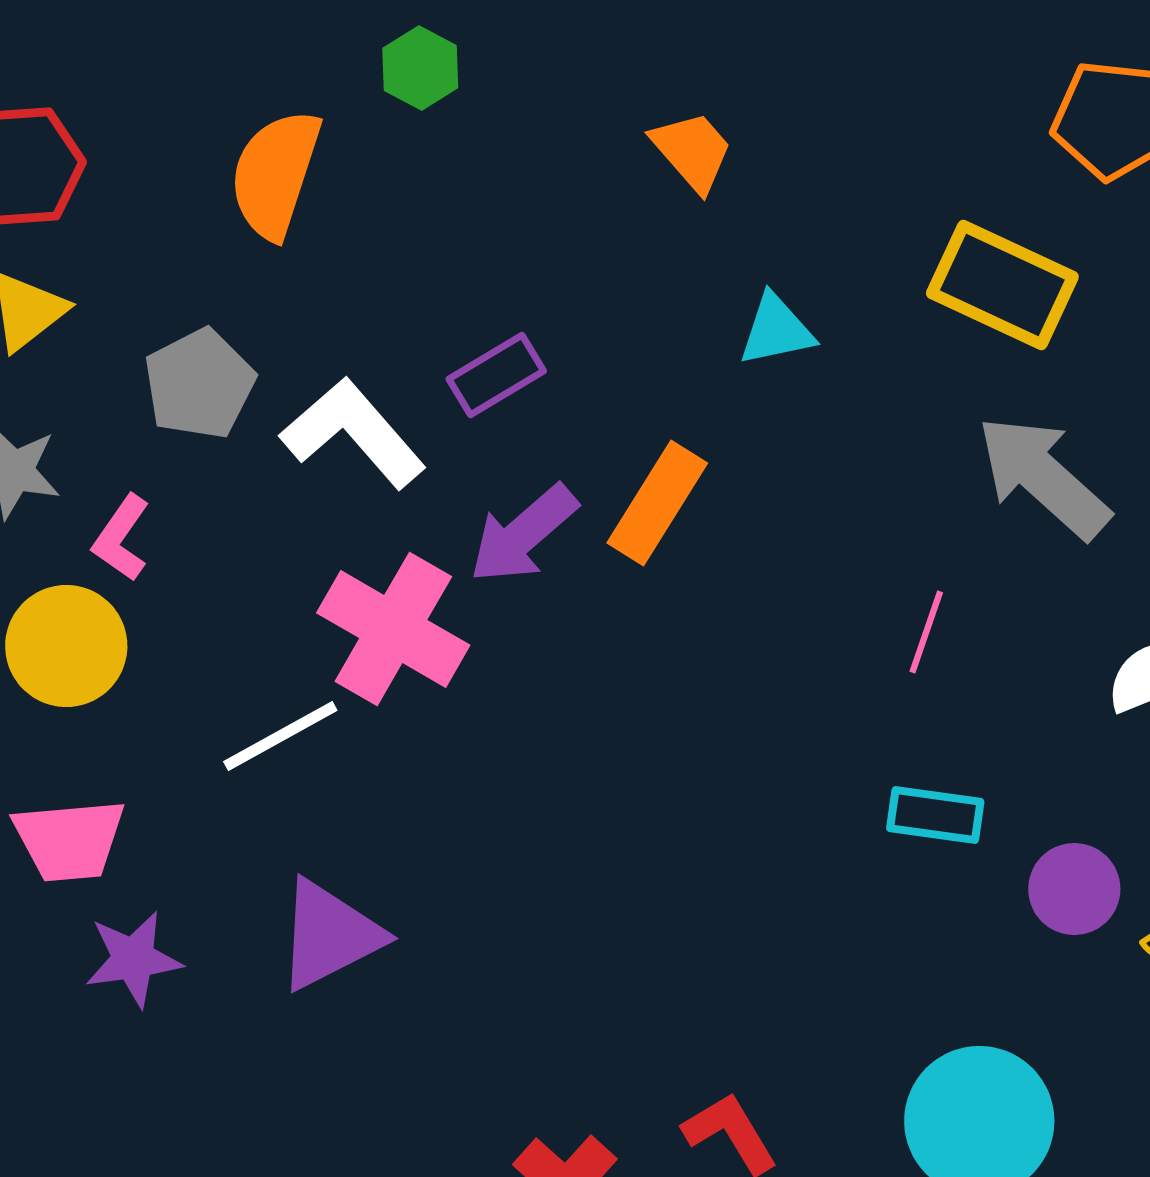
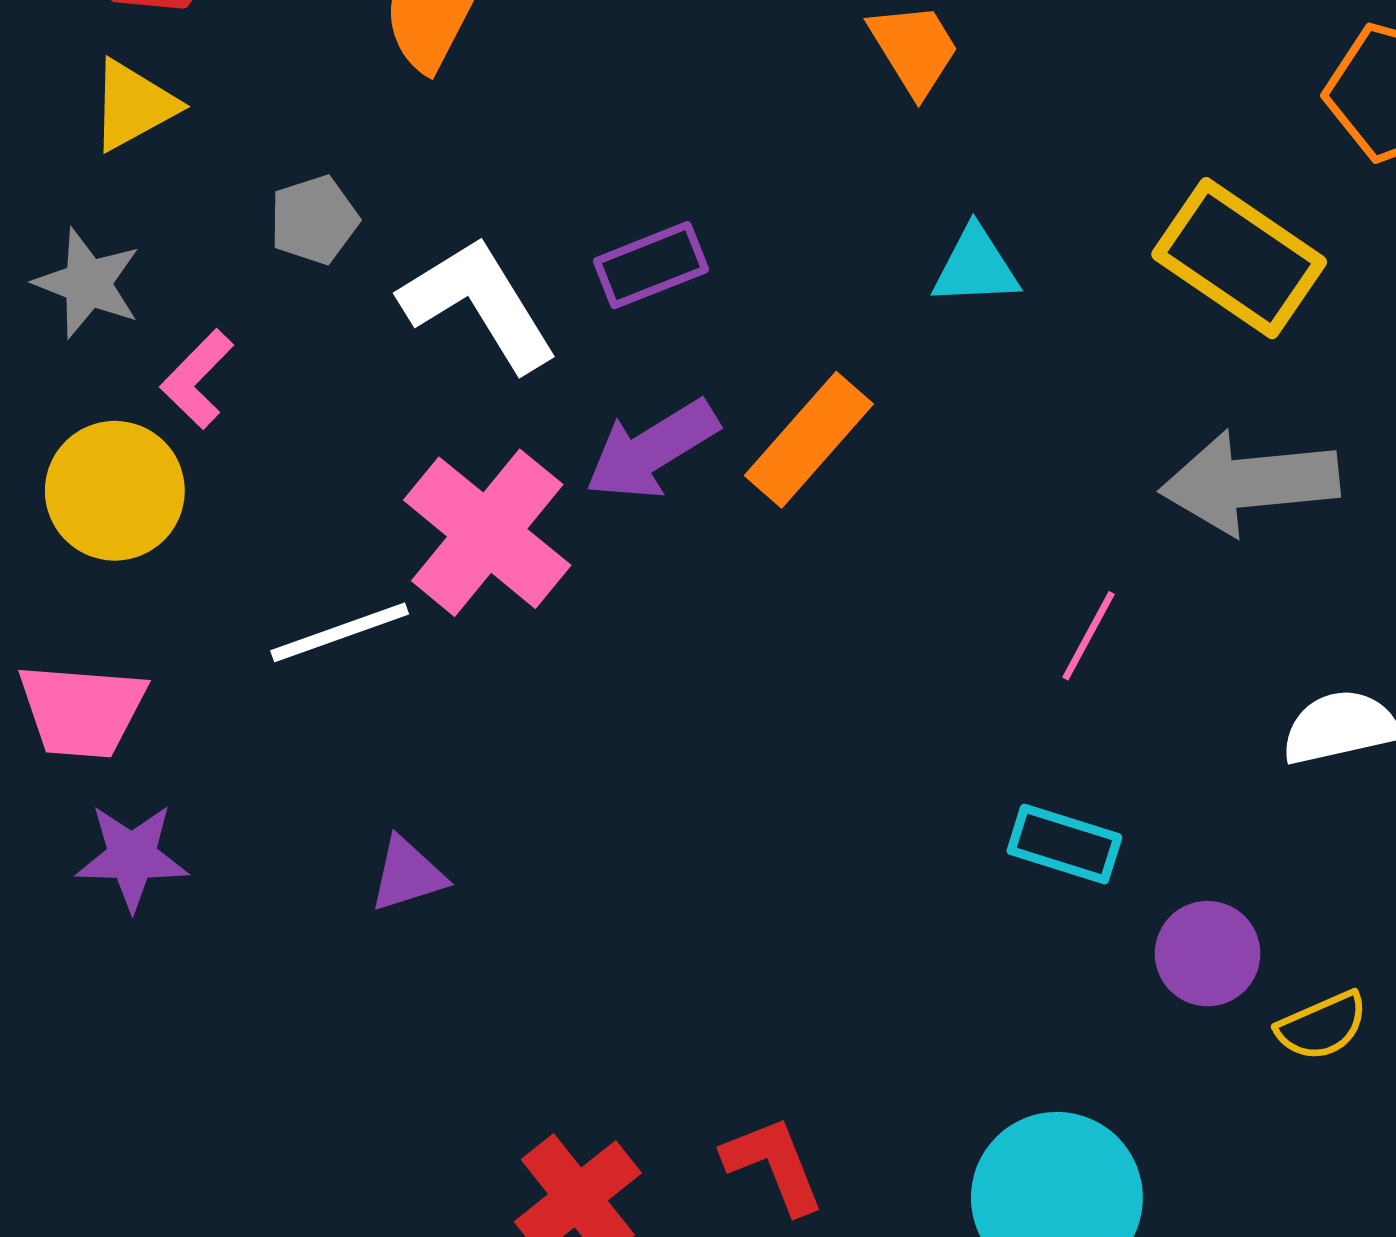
gray pentagon: (199, 384) -> (314, 220), size x0.7
gray arrow: (1043, 477) -> (1250, 483), turned -57
purple triangle: (329, 935) -> (407, 874), moved, size x0.6

